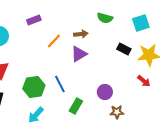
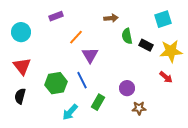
green semicircle: (105, 18) -> (127, 36), moved, turned 63
brown arrow: (81, 34) -> (111, 18), moved
purple triangle: (79, 54) -> (90, 55), moved, turned -30
cyan arrow: (36, 115) -> (70, 112), moved

